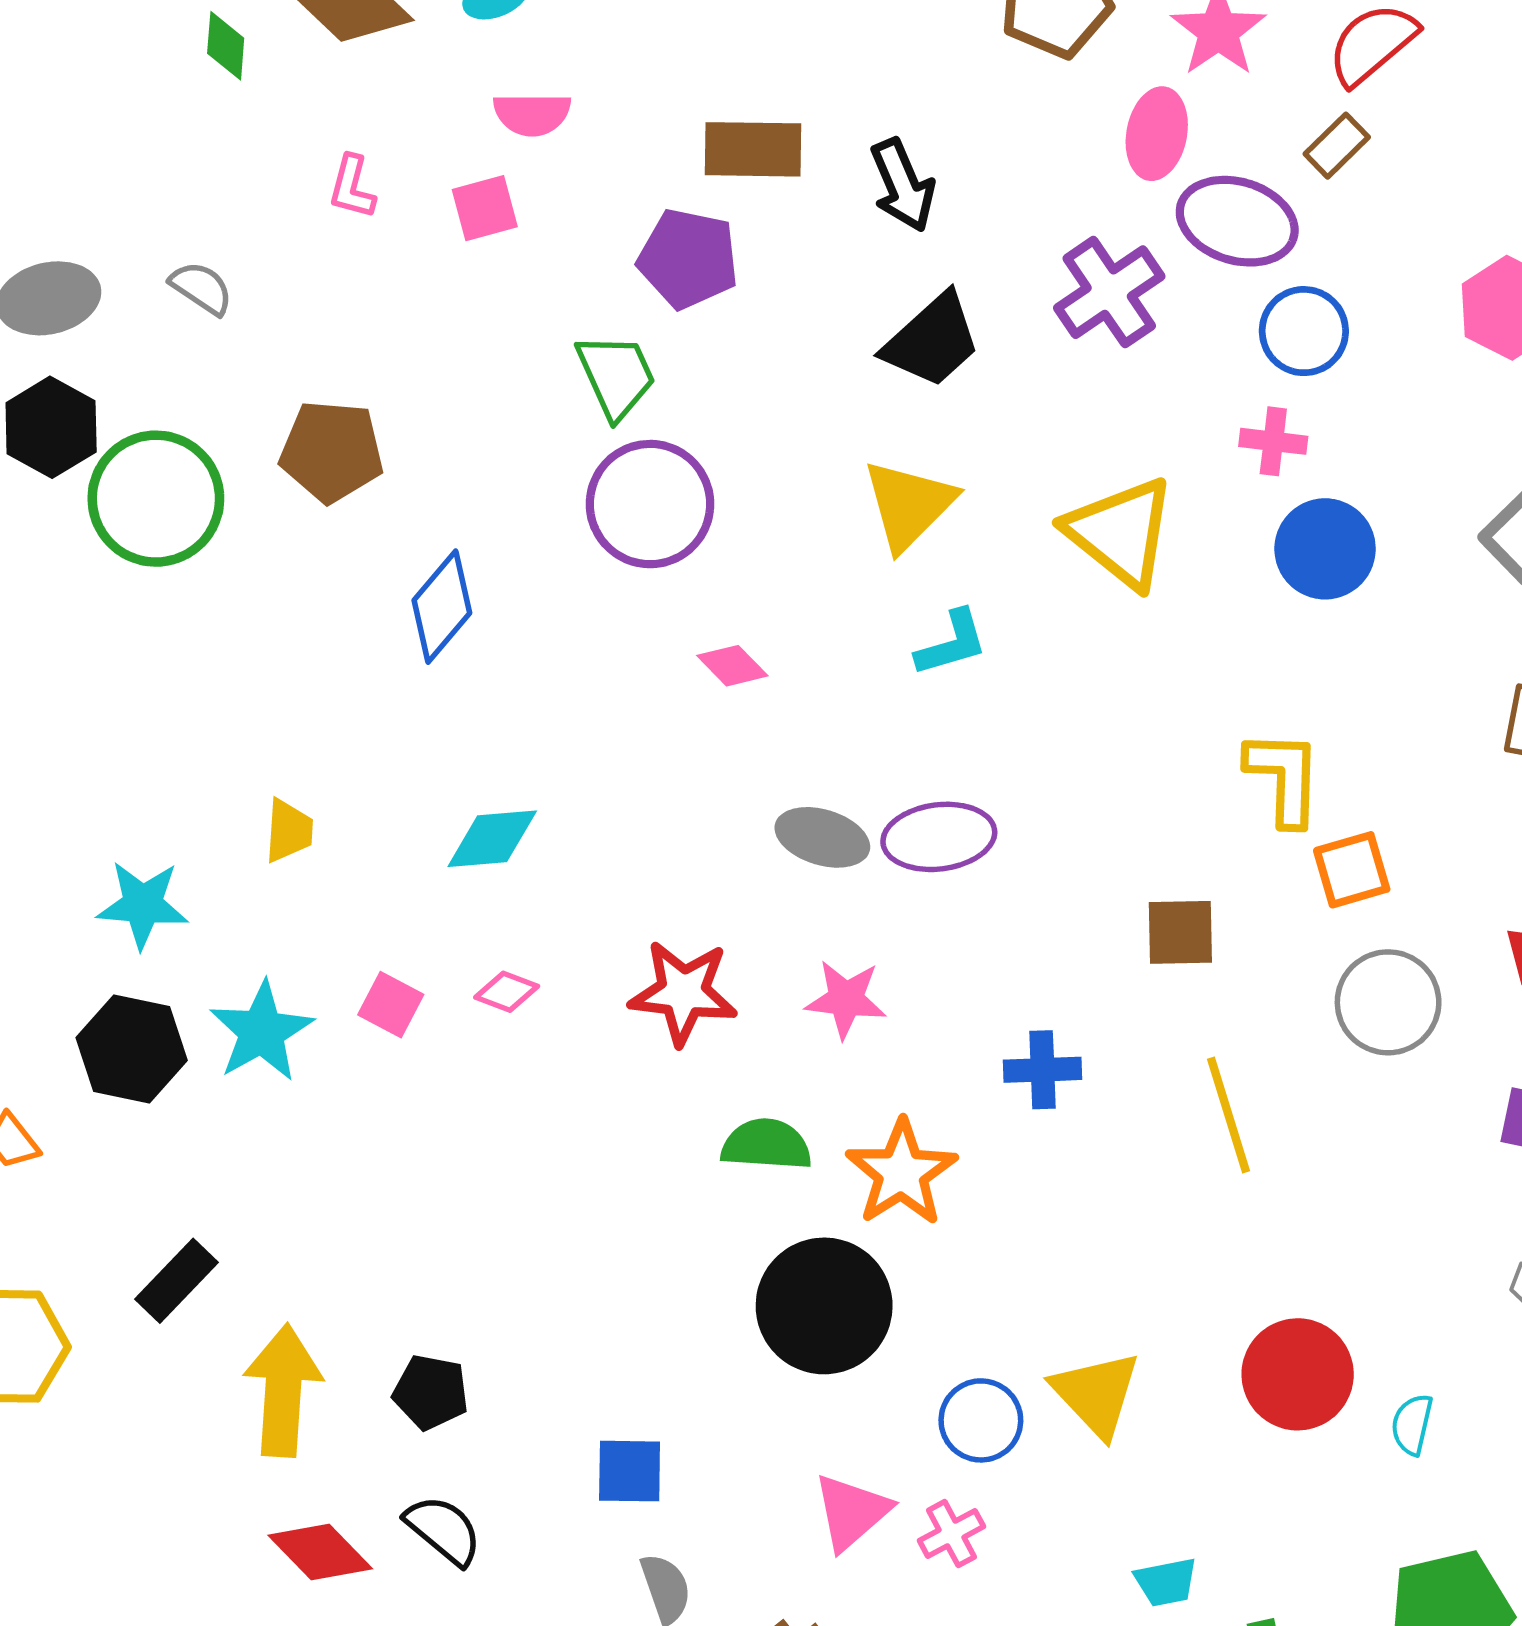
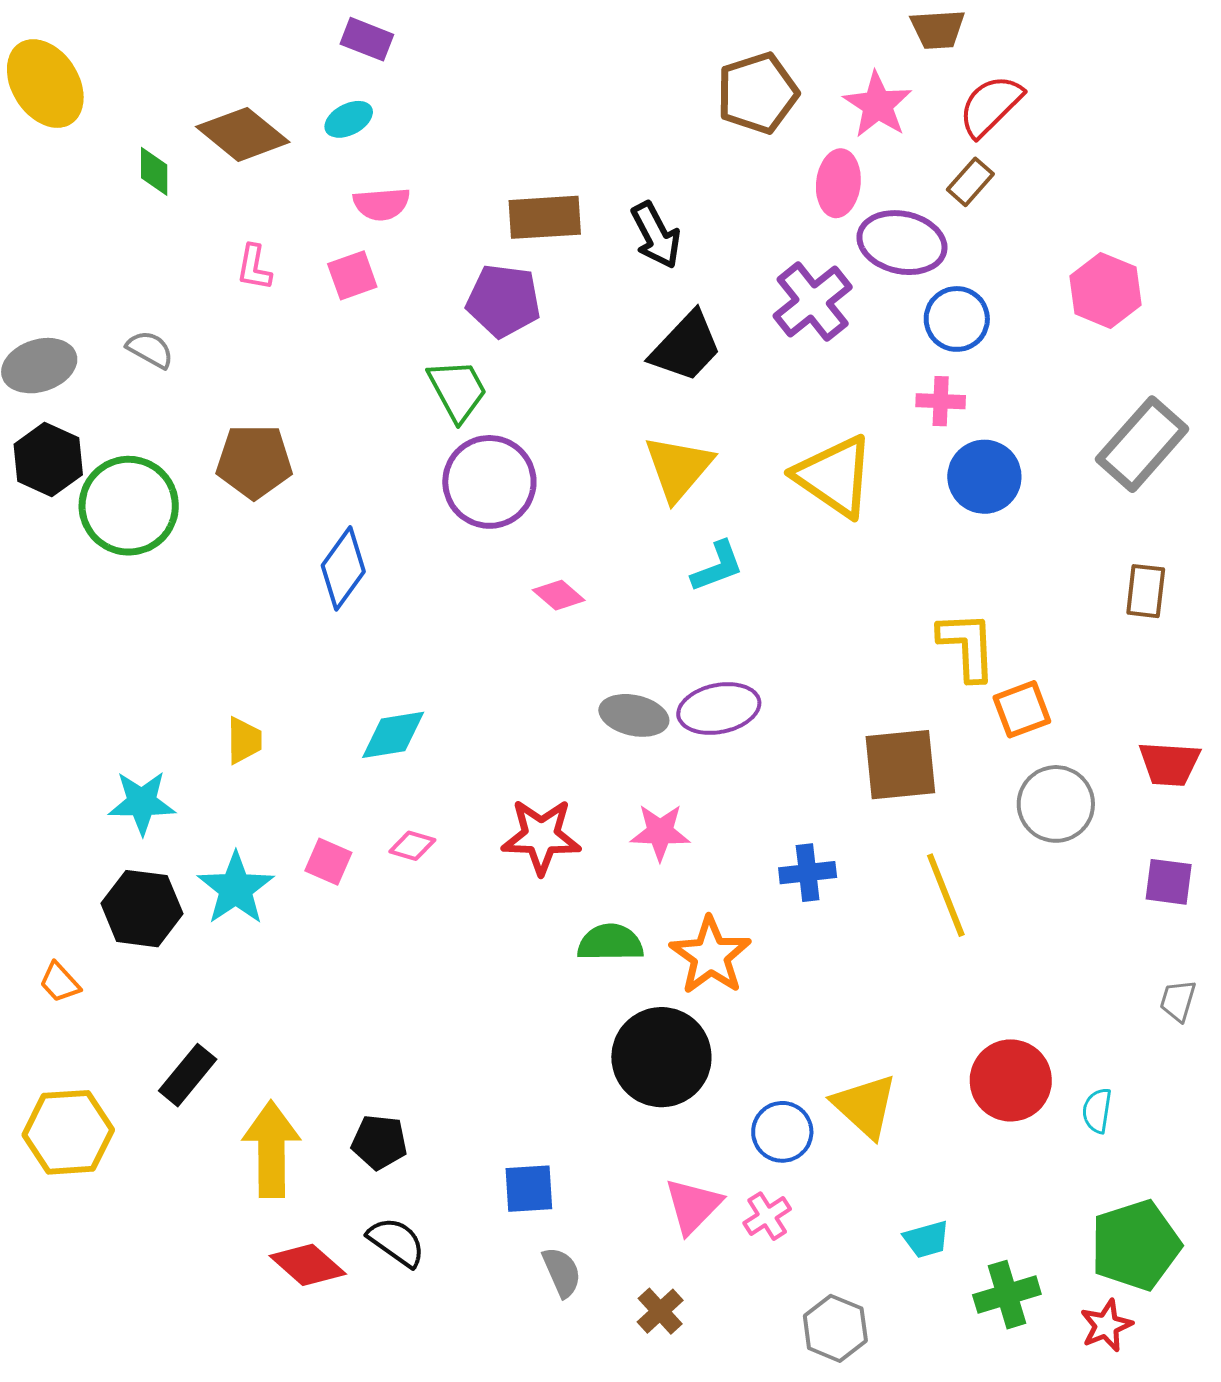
brown square: (1180, 932) -> (900, 765), size x1.4

